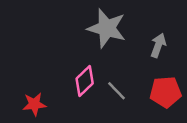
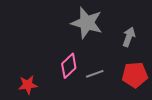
gray line: (117, 91) -> (95, 74), turned -66

